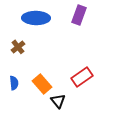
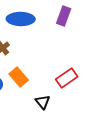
orange rectangle: (42, 84) -> (19, 77), moved

